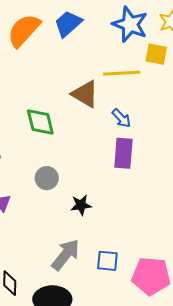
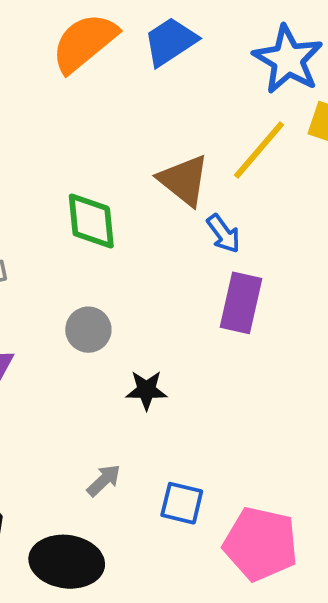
yellow line: (122, 73) -> (259, 150), turned -54
blue arrow: (121, 118) -> (223, 234), moved
gray arrow: (66, 255) -> (104, 480), size x0.6

